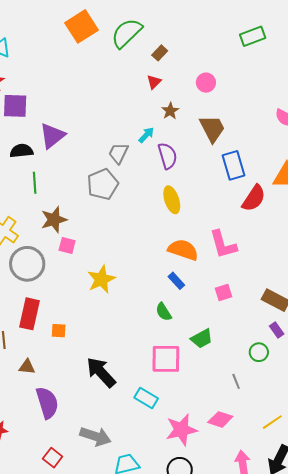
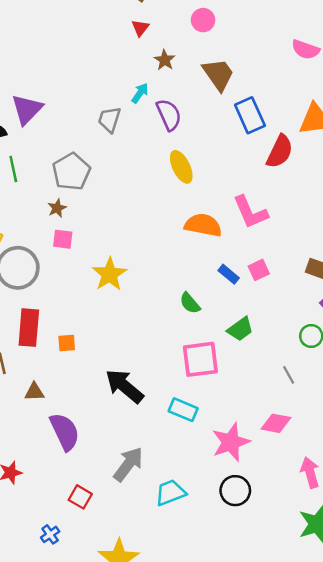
gray pentagon: (103, 184) -> (71, 172), moved
brown star: (54, 220) -> (57, 208), moved, size x0.6
blue rectangle: (176, 281) -> (229, 274), moved
gray arrow: (95, 436) -> (128, 464), turned -64

